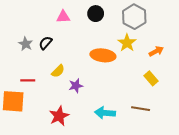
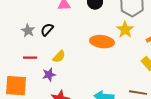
red line: (28, 80) -> (30, 58), moved
purple star: (76, 86) -> (49, 75), moved

